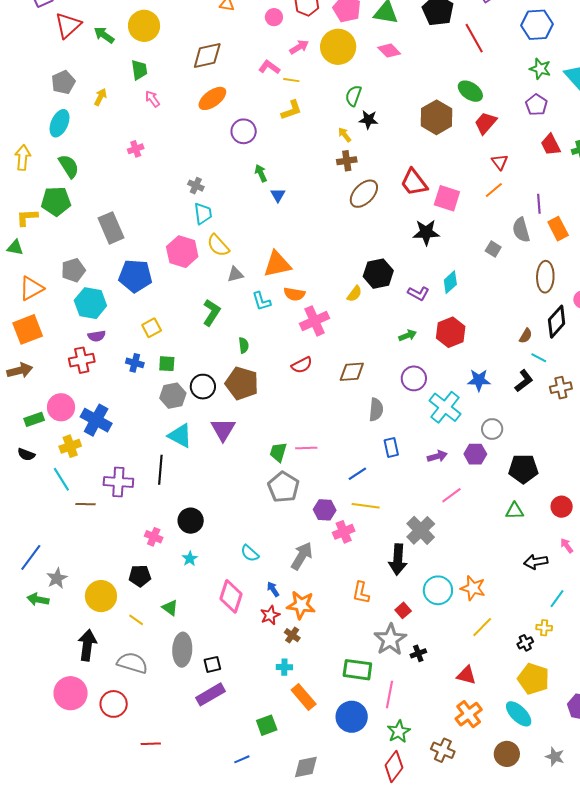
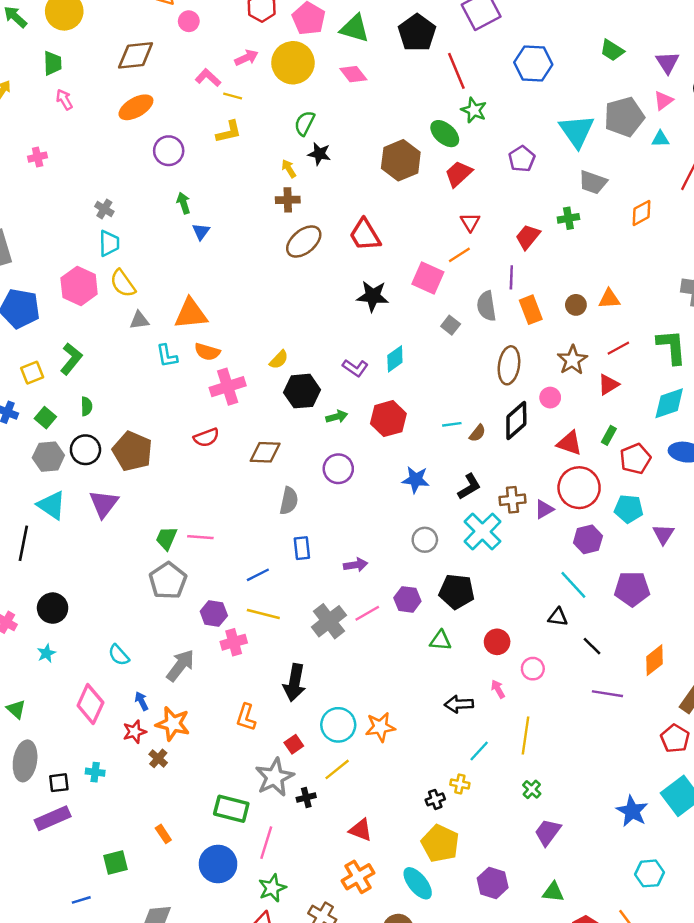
pink circle: (274, 17) -> (189, 21), moved
green star: (540, 69) -> (474, 110), moved
red trapezoid: (551, 145) -> (528, 237), moved, turned 60
pink square: (447, 198) -> (428, 278), moved
black hexagon: (378, 274) -> (302, 391), moved
green L-shape: (212, 312) -> (71, 359), moved
green semicircle: (244, 345) -> (87, 406), moved
cyan line: (539, 358) -> (452, 424), moved, turned -42
green square: (167, 364) -> (45, 418), turned 30
cyan cross: (445, 407) -> (482, 532), moved
purple hexagon: (475, 454) -> (407, 599), moved
gray cross: (421, 530) -> (329, 621), moved
orange star: (473, 588) -> (380, 727), turned -30
yellow line: (482, 627) -> (337, 769), moved
cyan cross: (284, 667) -> (95, 772), moved
orange rectangle: (304, 697) -> (163, 834), size x0.6

